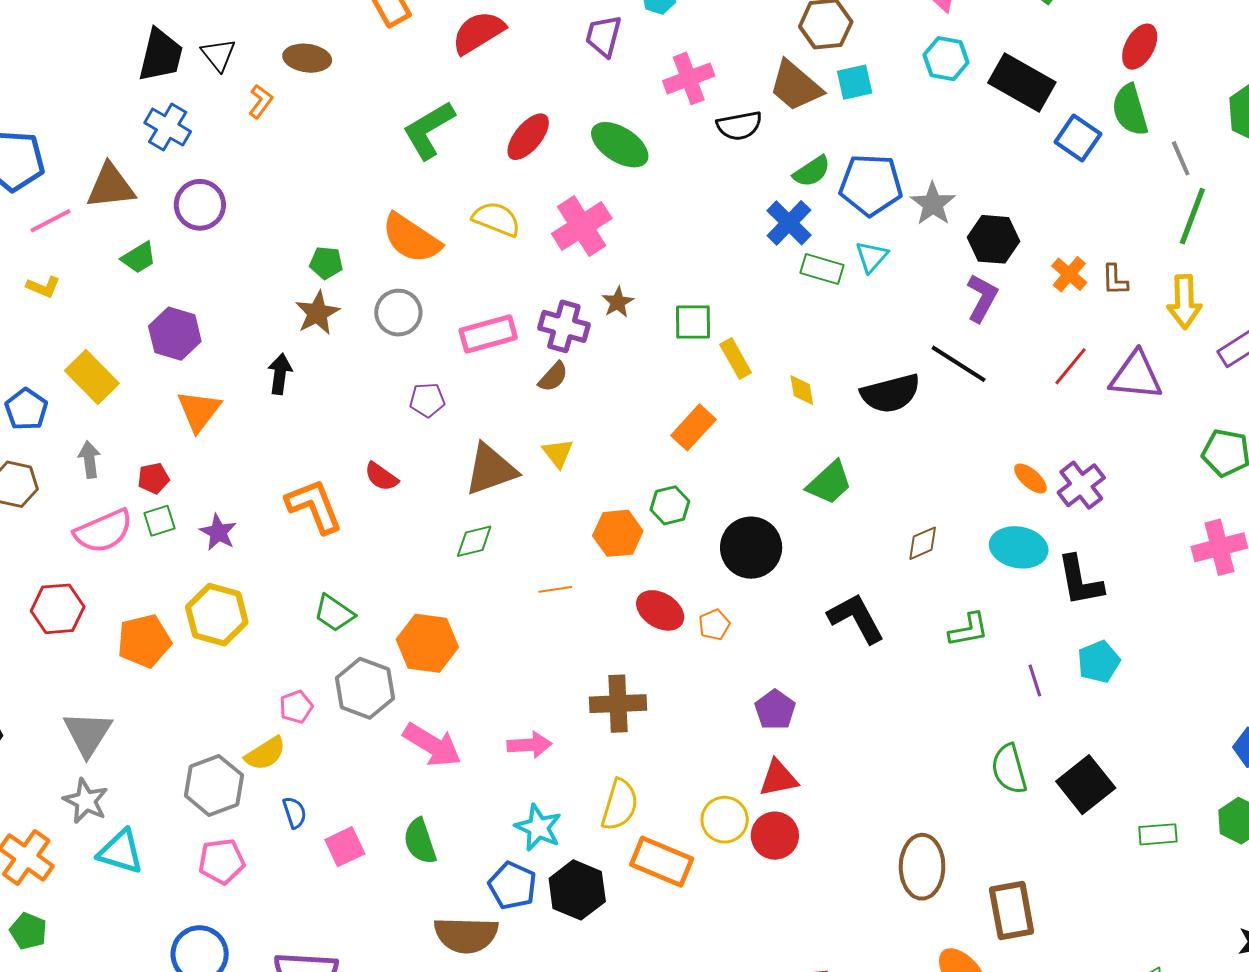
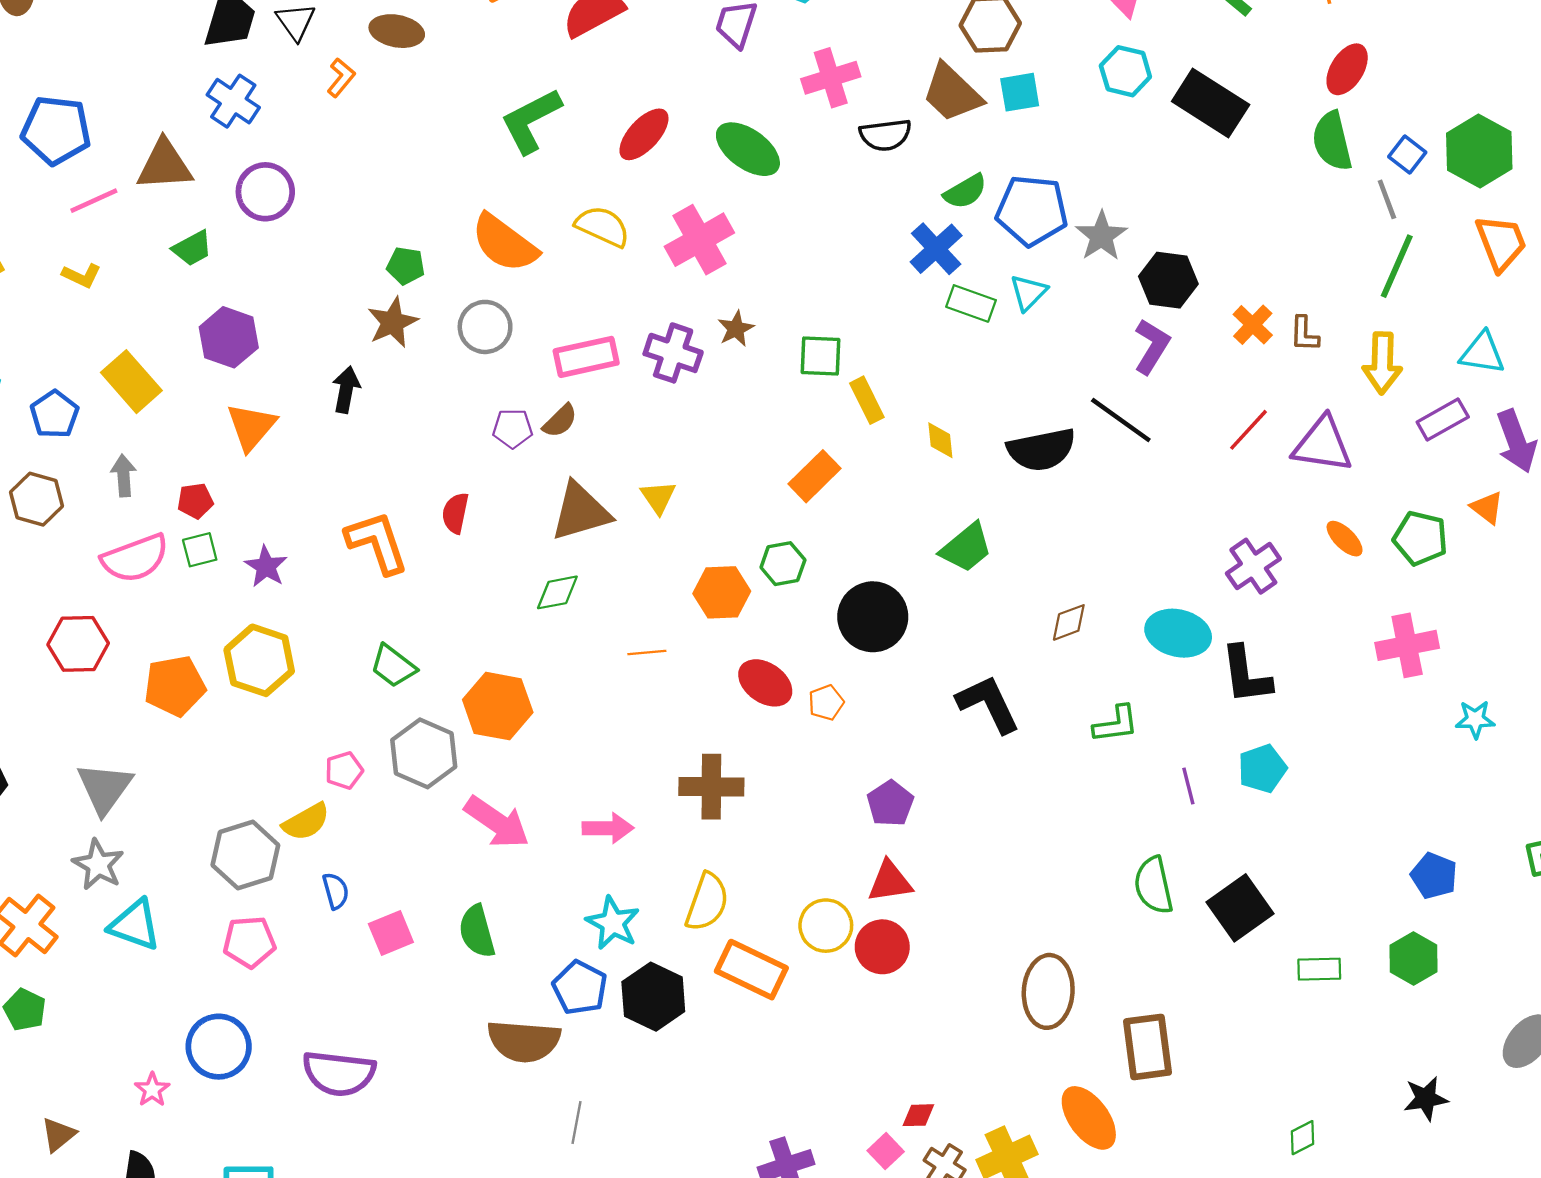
blue square: (1078, 138) -> (1407, 155), moved, size x0.7
brown semicircle: (553, 377) -> (560, 421), moved
red semicircle: (381, 477) -> (455, 513), turned 63
orange ellipse: (1030, 478) -> (1345, 539), moved

